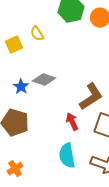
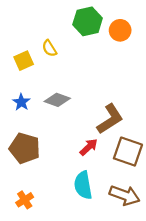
blue star: (21, 87) -> (21, 102), moved
red arrow: (72, 122) -> (89, 147), turned 72

